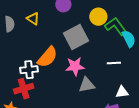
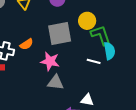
orange semicircle: (47, 57) -> (26, 44), size x0.6
white line: (114, 63) -> (94, 61), moved

